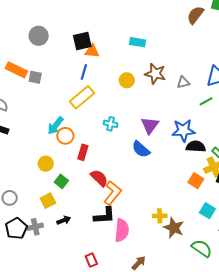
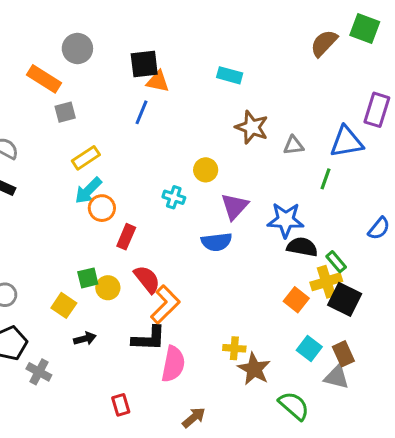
orange rectangle: (16, 70) -> (44, 79), moved
gray square: (35, 77) -> (65, 112), turned -32
yellow circle: (127, 80) -> (206, 170), moved
yellow rectangle: (82, 97) -> (86, 158), moved, size x0.7
green line: (206, 101) -> (325, 179), turned -48
blue semicircle: (141, 149) -> (216, 242), turned -54
yellow circle: (46, 164) -> (108, 288), moved
green square: (61, 181) -> (88, 278), turned 32
yellow square: (48, 201) -> (64, 305), turned -35
gray cross: (35, 227) -> (39, 372), moved, turned 35

